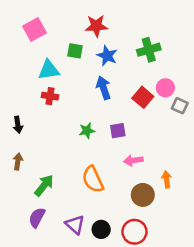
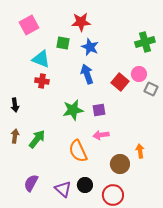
green cross: (149, 50) -> (145, 42), moved
cyan triangle: (49, 70) -> (41, 59), turned 30
green star: (87, 131) -> (73, 110), size x1.5
pink arrow: (133, 160) -> (101, 135), moved
green arrow: (44, 185) -> (37, 139), moved
black circle: (101, 229) -> (85, 185), moved

